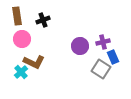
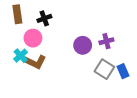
pink circle: (22, 39) -> (33, 38), moved
blue rectangle: (113, 57) -> (123, 71), moved
cyan cross: (21, 72) -> (21, 56), moved

